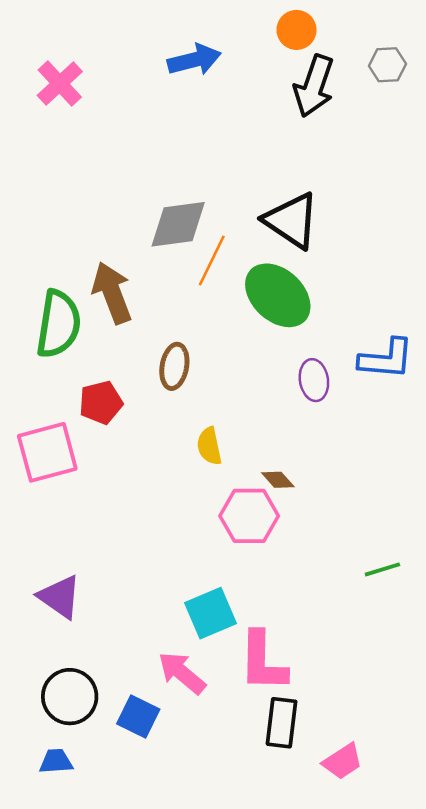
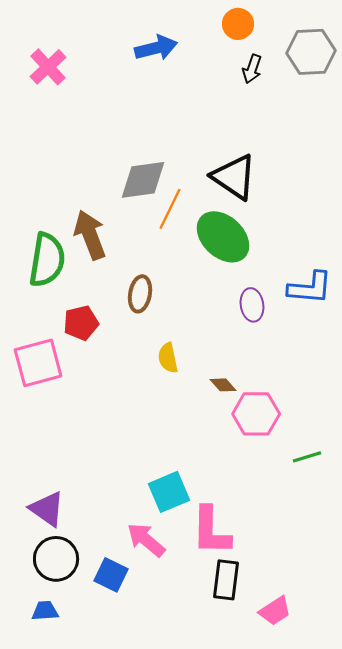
gray hexagon: (387, 65) -> (311, 52), size x1.6
black arrow: (314, 86) -> (252, 69), size x0.6
pink hexagon: (249, 516) -> (256, 414), moved
purple triangle: (60, 597) -> (47, 509), moved

